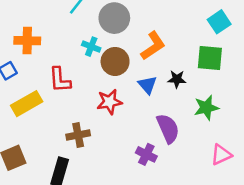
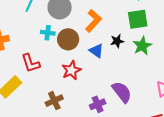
green star: (206, 108) -> (142, 46), moved
purple semicircle: (168, 128) -> (122, 92), moved
purple cross: (146, 154) -> (98, 104), moved, turned -35

